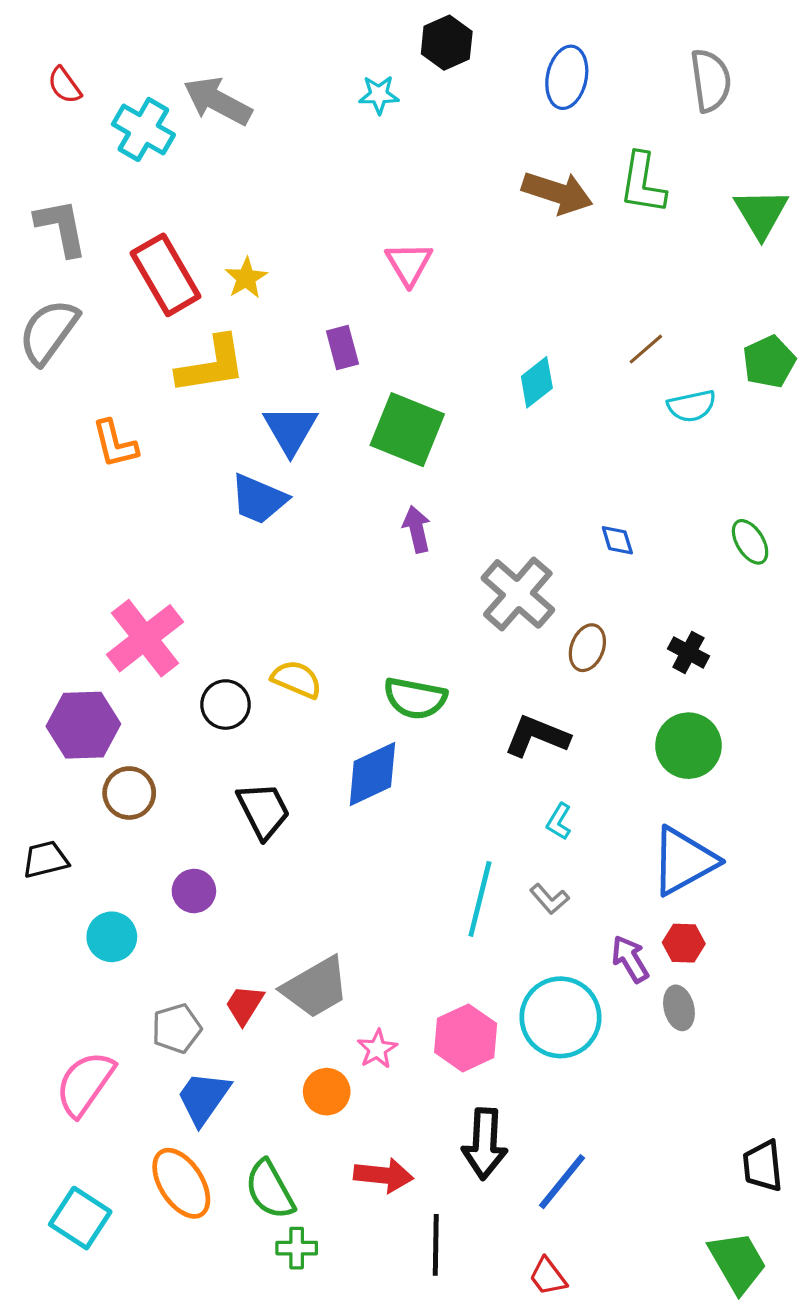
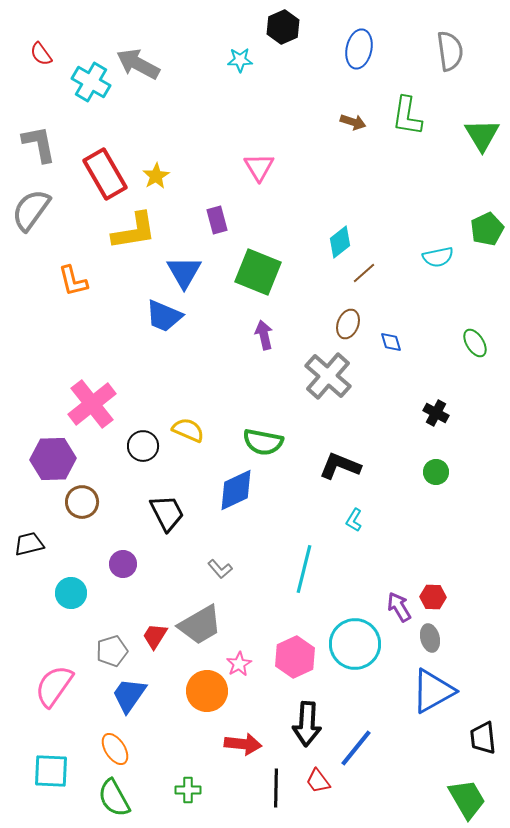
brown arrow: (557, 193) -> (353, 122), size x0.6
brown line: (646, 349) -> (364, 273), moved
brown ellipse: (587, 648) -> (348, 324), moved
green circle: (688, 746) -> (436, 472), size x0.6
blue triangle: (684, 861) -> (433, 691), moved
gray L-shape: (549, 899) -> (220, 569), moved
orange circle: (327, 1092) -> (207, 691), size x1.4
orange ellipse: (181, 1183) -> (115, 749), size x0.7
green semicircle: (270, 1190) -> (114, 798), moved
cyan square: (80, 1218) -> (51, 771), turned -30
red trapezoid: (548, 1276) -> (318, 781), moved

